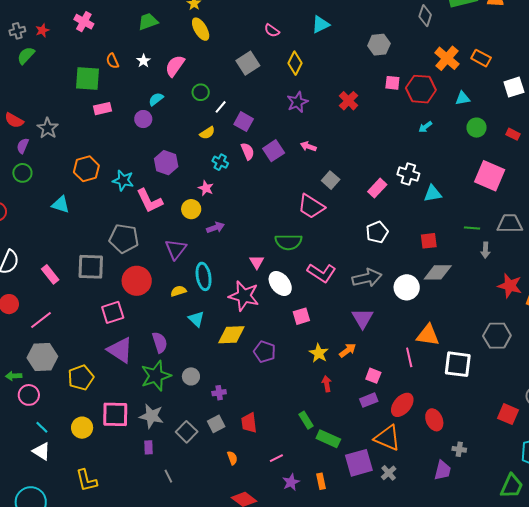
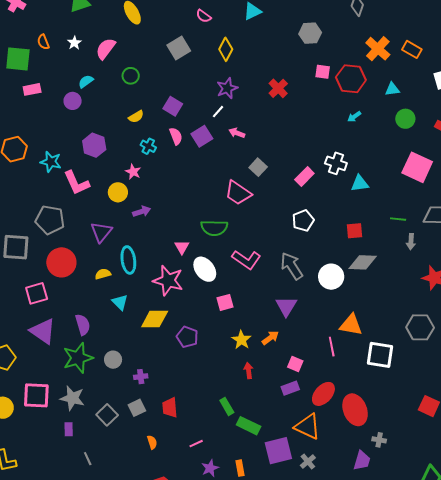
white line: (221, 107) -> (218, 112), moved
gray arrow: (367, 278) -> (292, 266), turned -112
red ellipse: (434, 420) -> (355, 410), size x1.4

